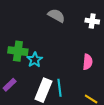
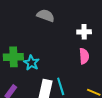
white cross: (92, 21) -> (84, 32), moved

